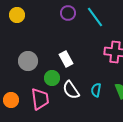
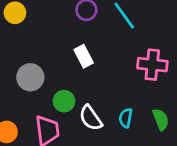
white rectangle: (66, 59) -> (84, 56), moved

